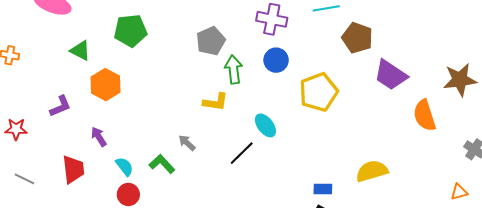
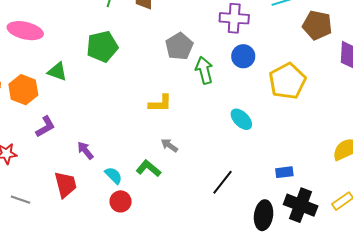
orange hexagon: (106, 85) -> (23, 90), moved
yellow L-shape: (216, 102) -> (160, 103), moved
black line: (242, 153) -> (222, 182), moved
blue rectangle: (323, 189) -> (284, 172), moved

